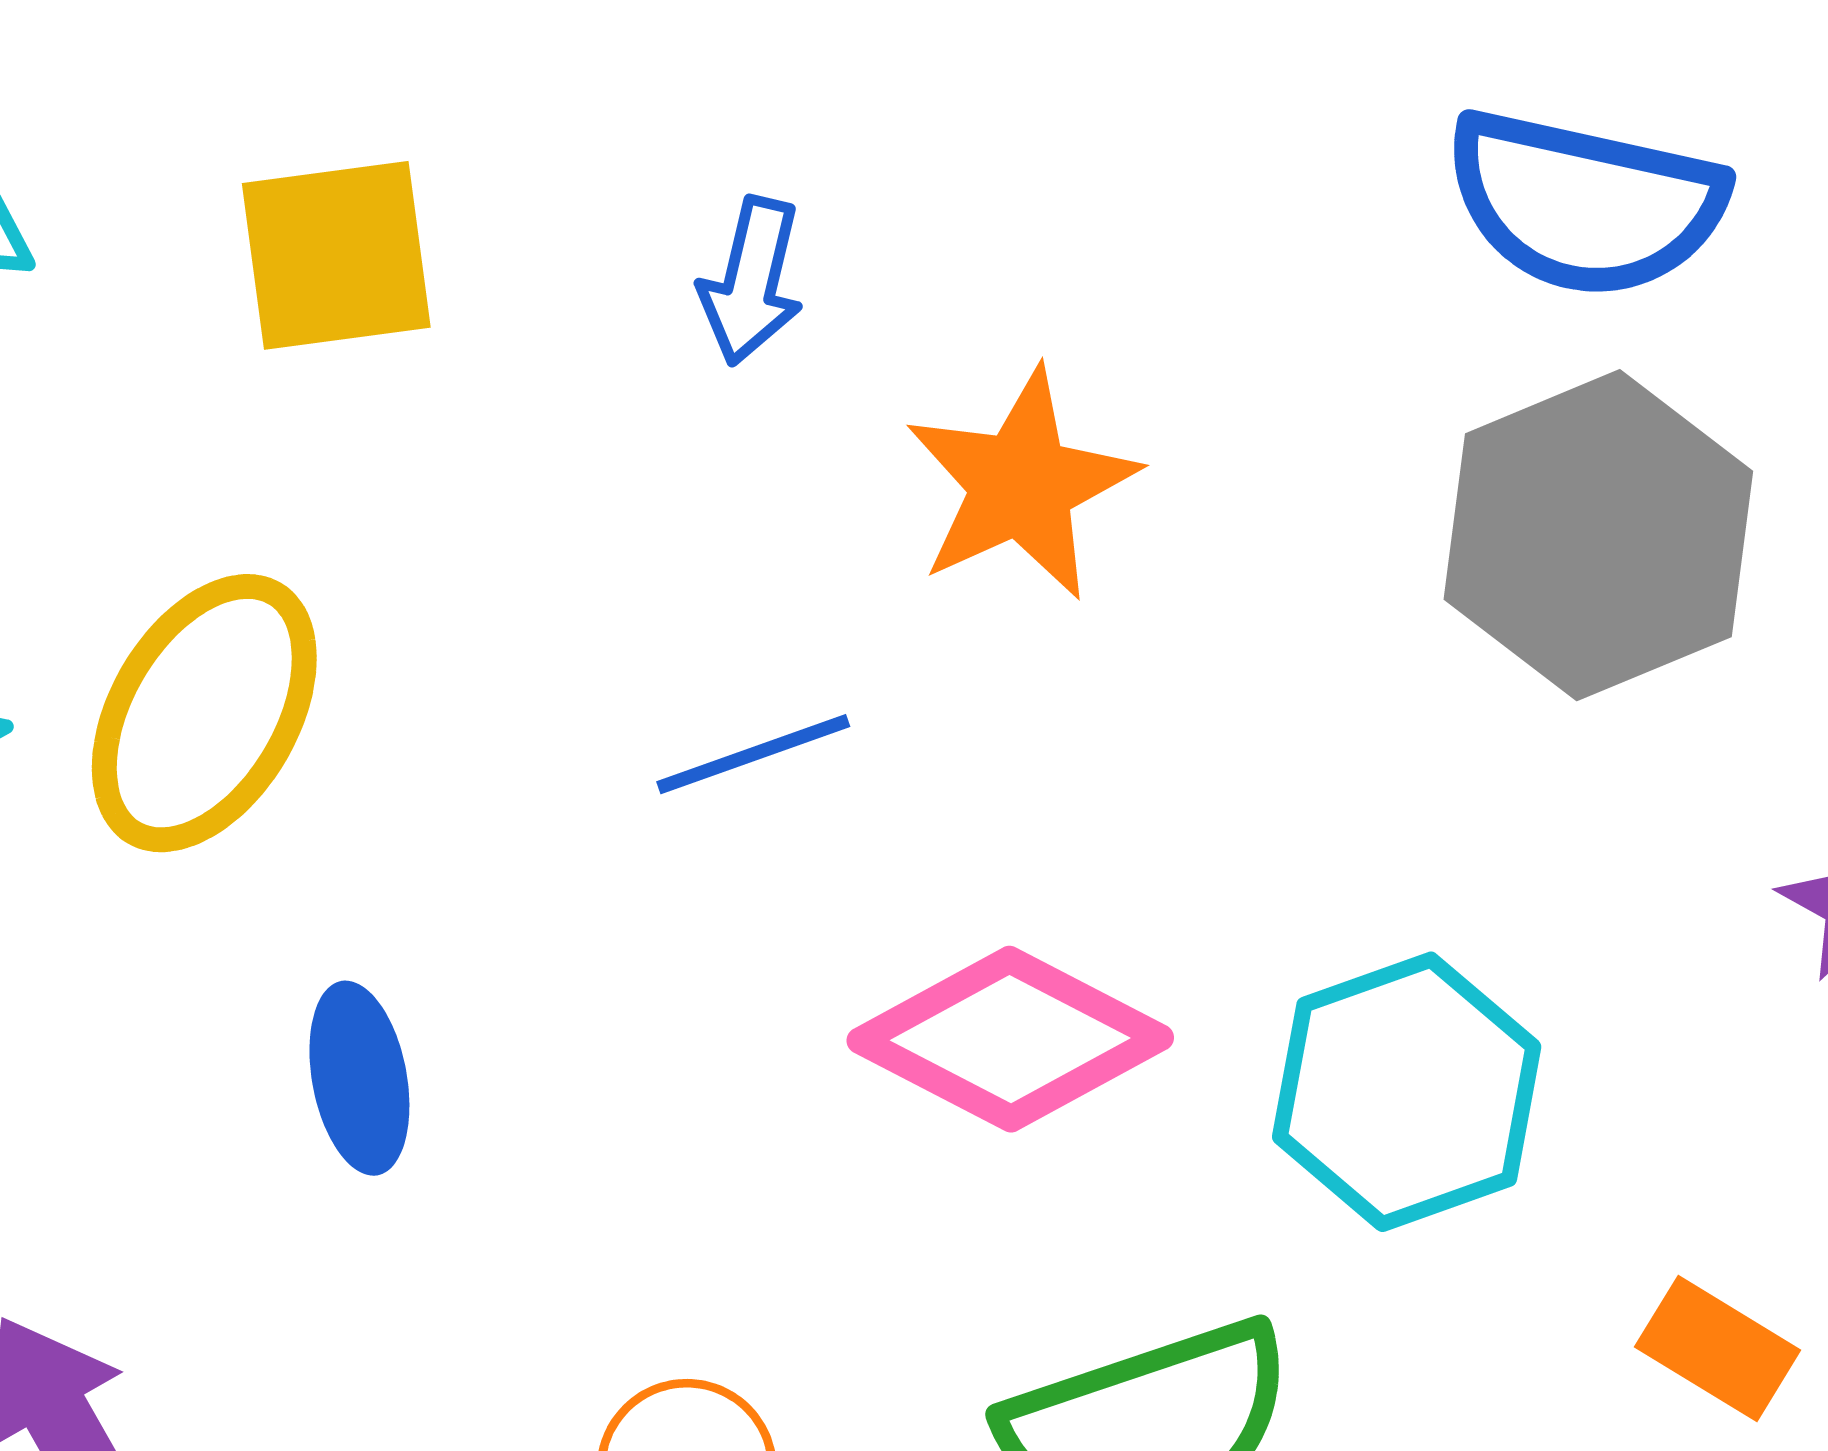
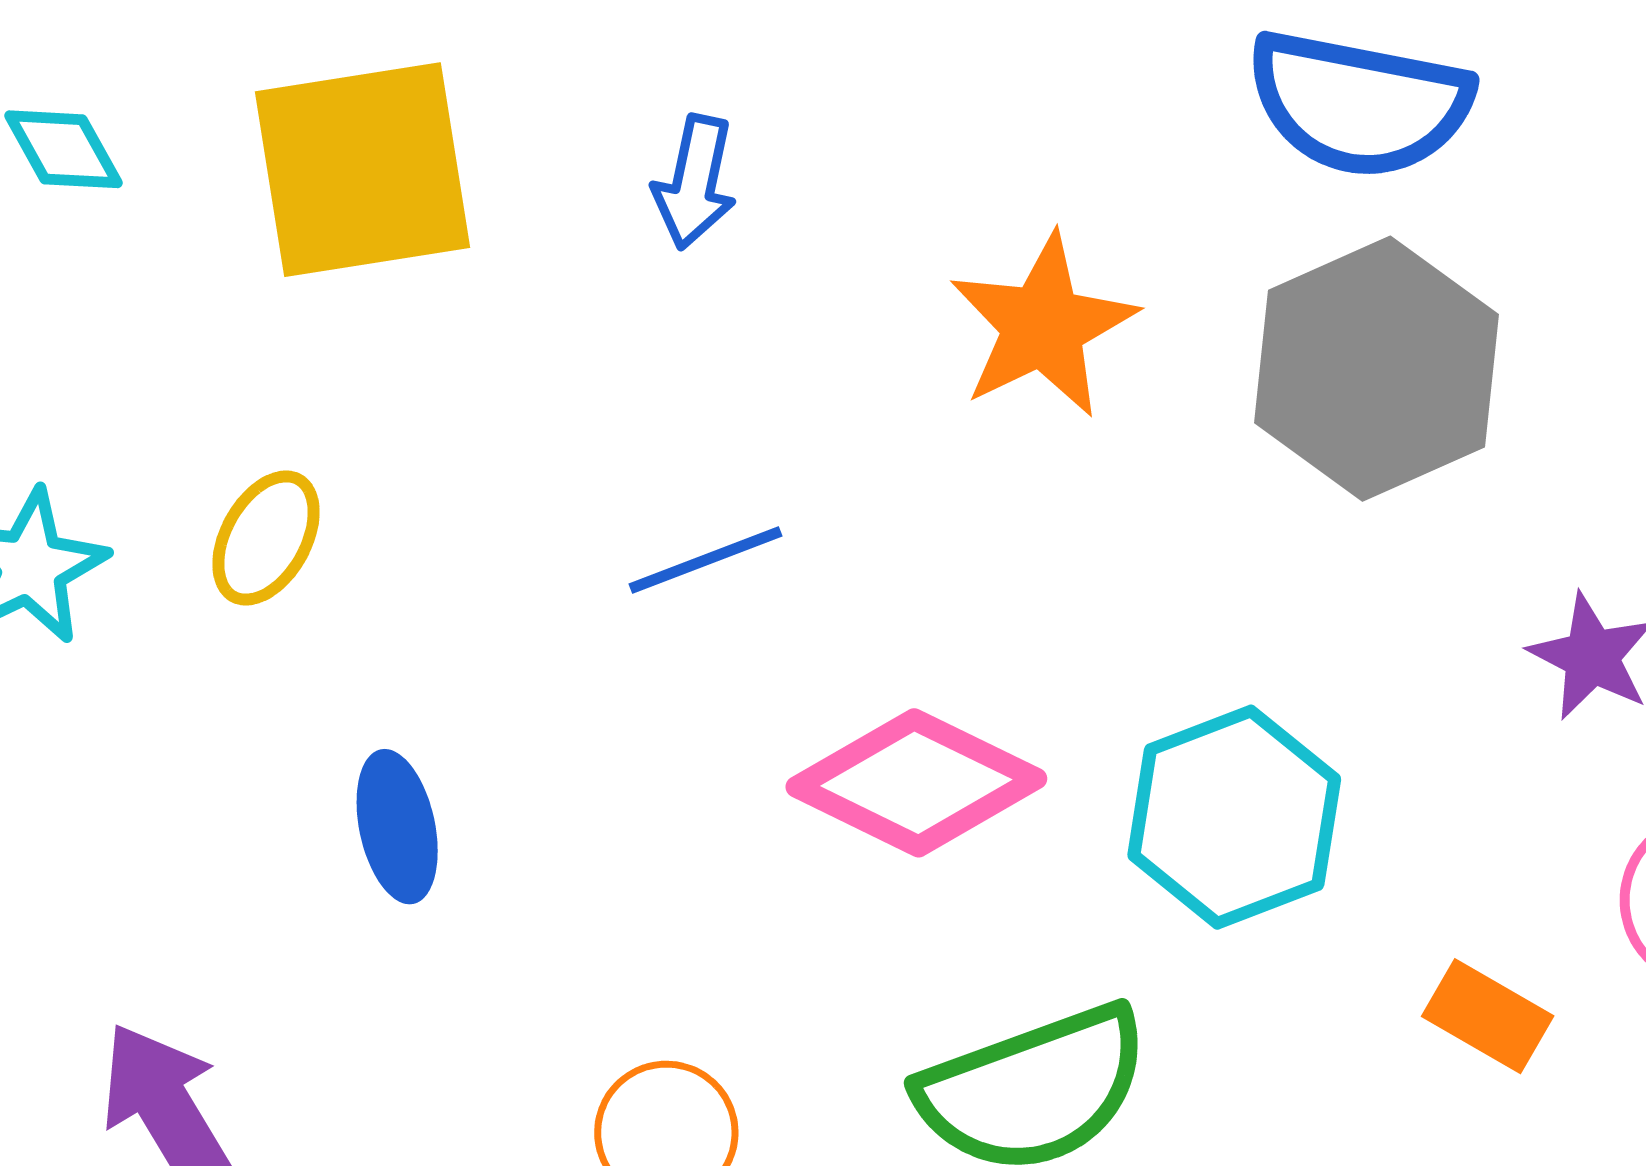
yellow square: (336, 255) -> (362, 170), size x1.4
orange star: (1021, 485) -> (1043, 326), moved
yellow ellipse: (204, 713) -> (266, 538), size x0.6

